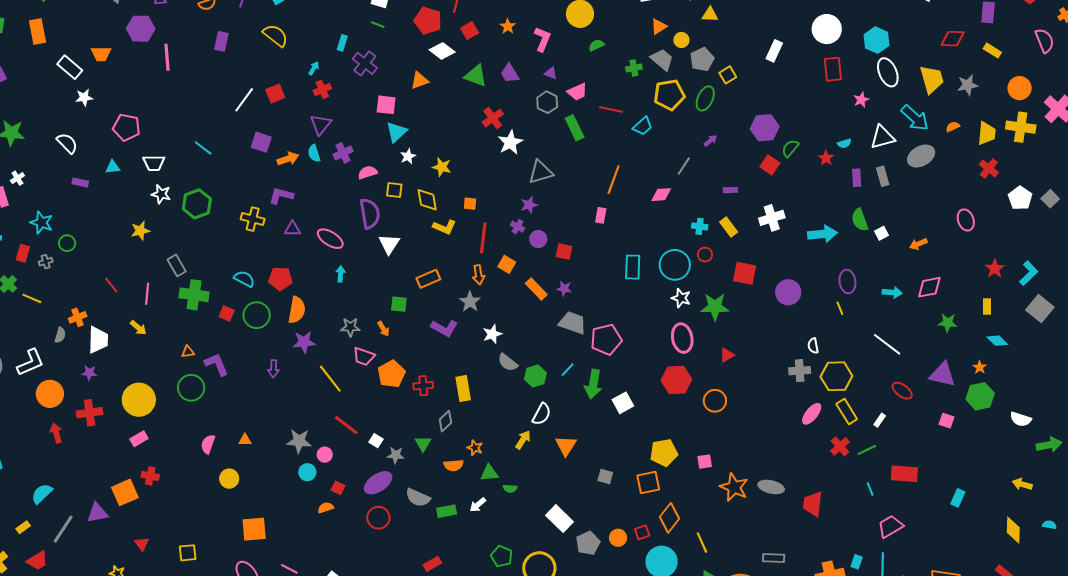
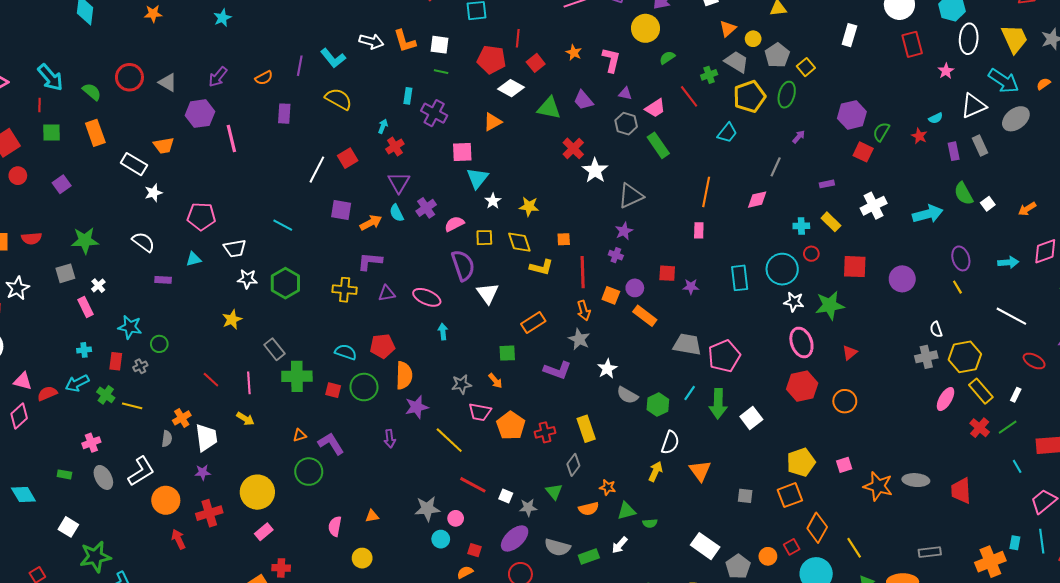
white ellipse: (888, 72) -> (969, 39), turned 36
red line: (611, 110) -> (689, 96), moved, turned 50
purple circle: (538, 239) -> (635, 288), moved
purple star: (564, 289) -> (691, 287), moved

